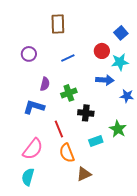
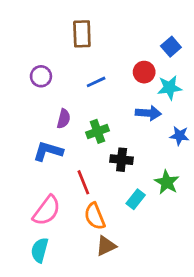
cyan rectangle: (96, 141) -> (136, 199), turned -32
brown triangle: (84, 174) -> (106, 246), moved

